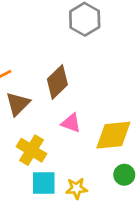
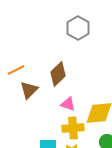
yellow cross: (31, 150) -> (73, 128), moved, turned -35

